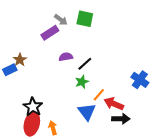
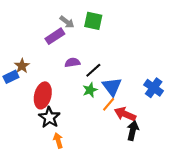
black star: (33, 107) -> (49, 117), moved
blue triangle: (87, 112) -> (112, 87), moved
black arrow: (121, 119) -> (133, 131), turned -78
red ellipse: (32, 124) -> (43, 95), moved

